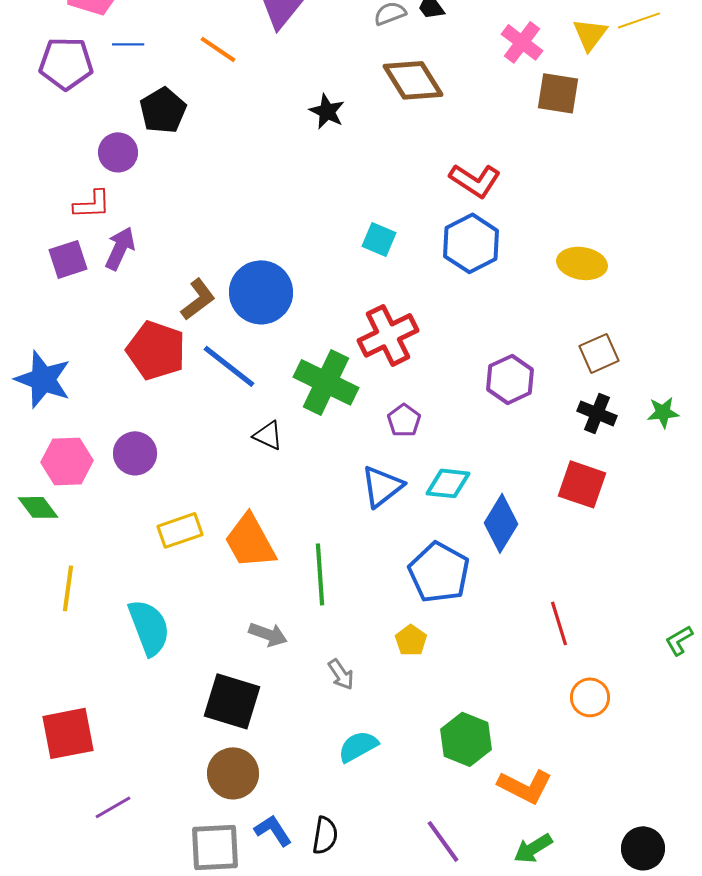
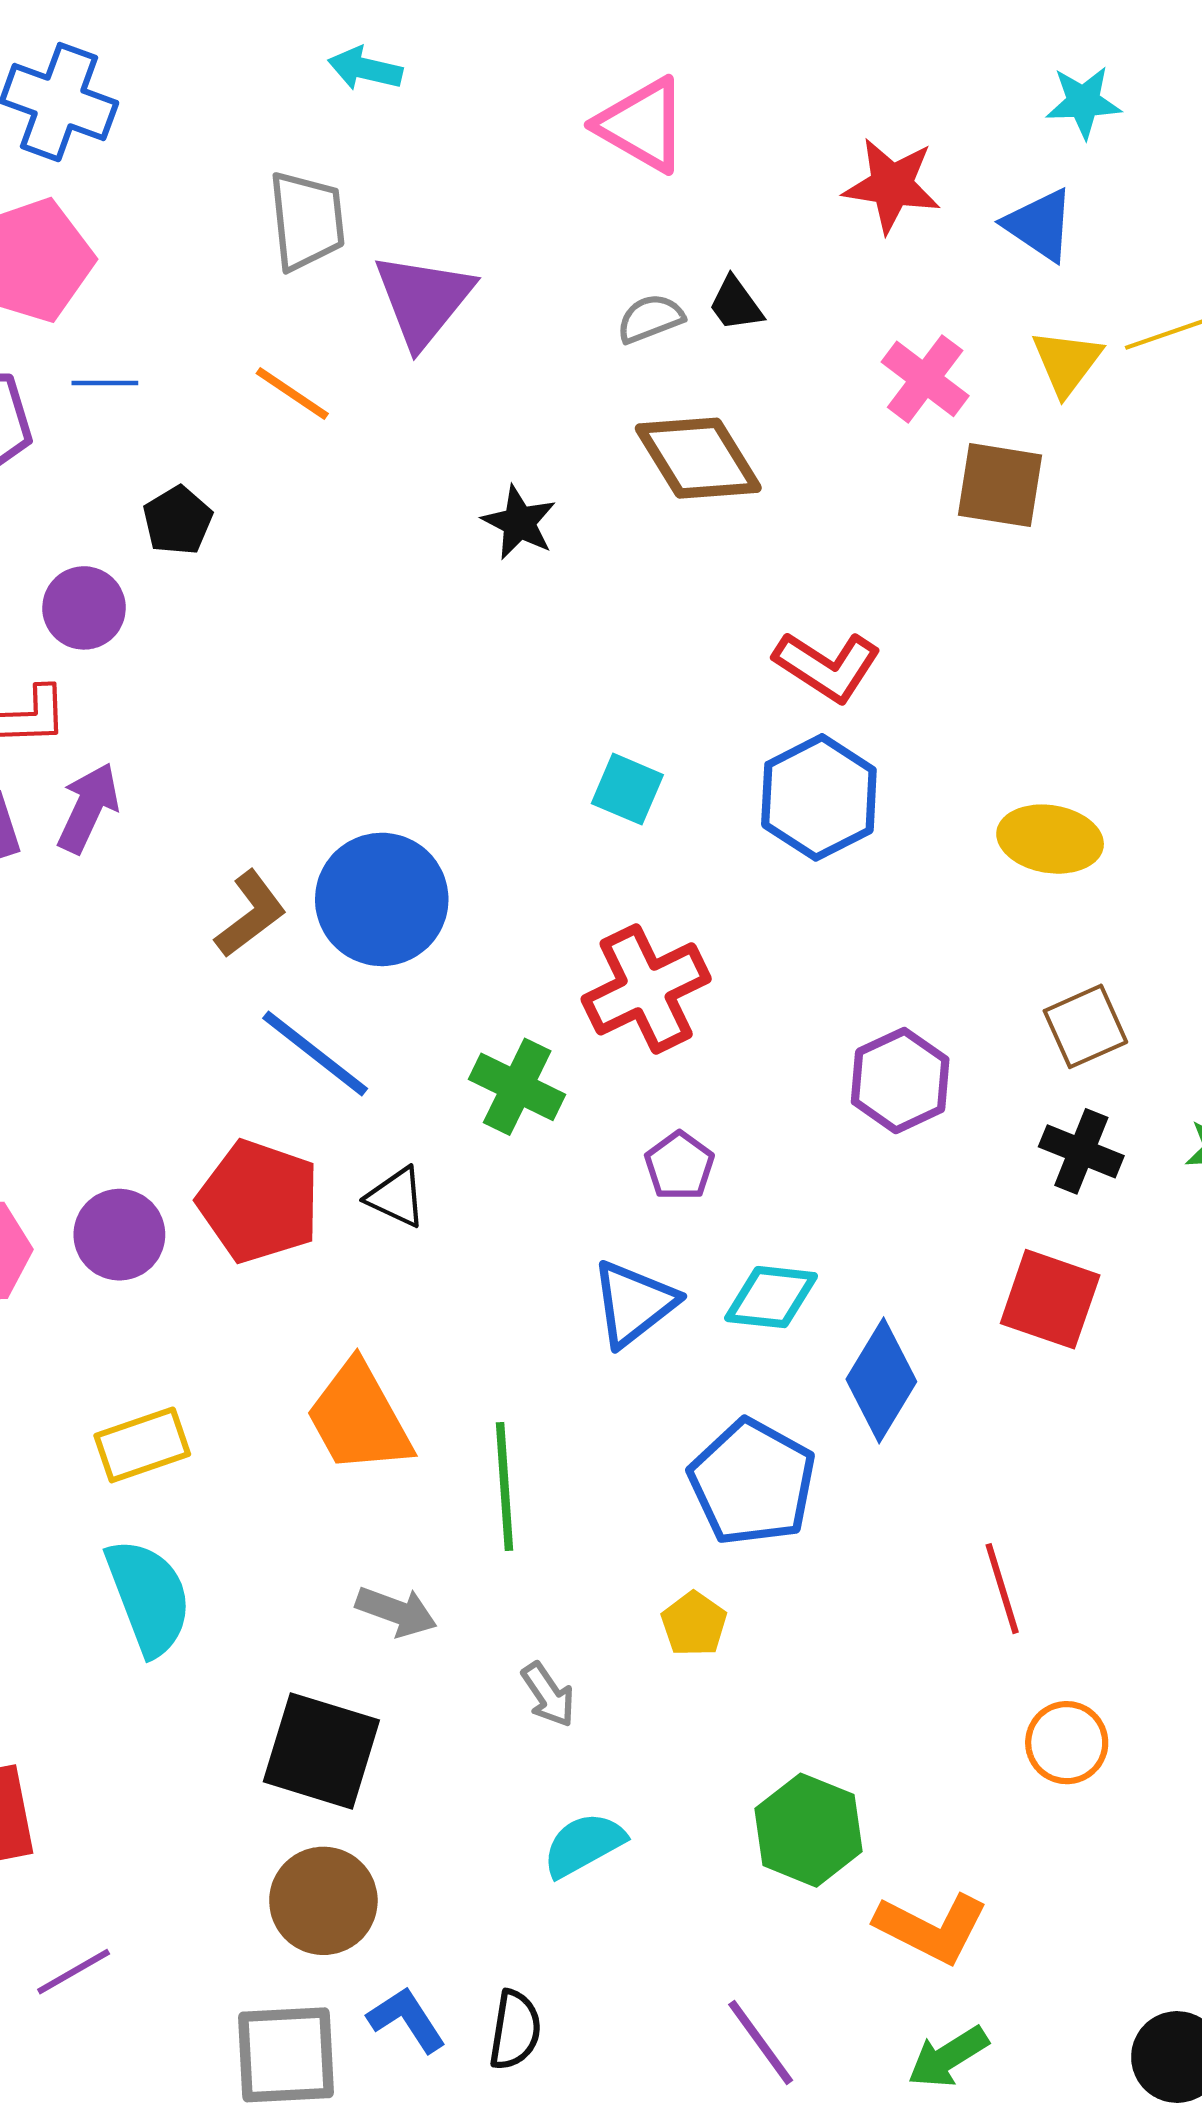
black pentagon: (163, 110) -> (178, 520), size x0.7
red pentagon: (156, 350) -> (259, 1201), moved
green cross: (326, 382) -> (517, 1087), size x0.7
yellow rectangle: (180, 530) -> (142, 1445), moved

